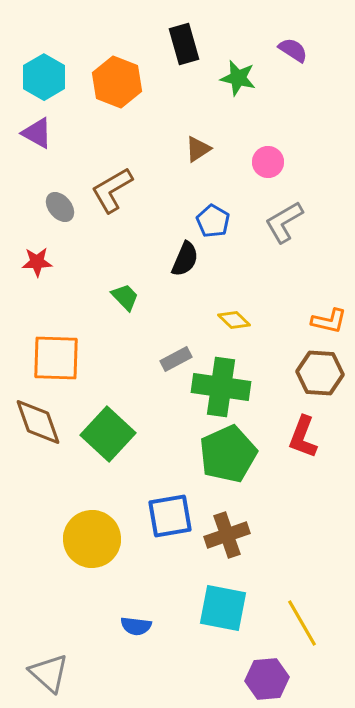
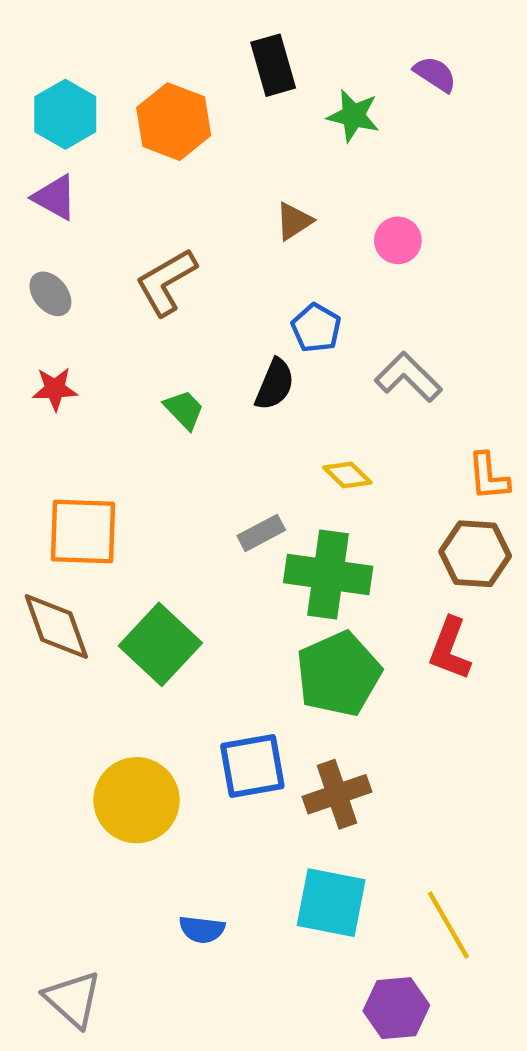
gray ellipse: (60, 207) -> (50, 294), moved
gray L-shape: (284, 222) -> (408, 377), moved, turned 75
green trapezoid: (125, 297) -> (184, 410), moved
orange L-shape: (329, 321) -> (488, 476), turned 72

